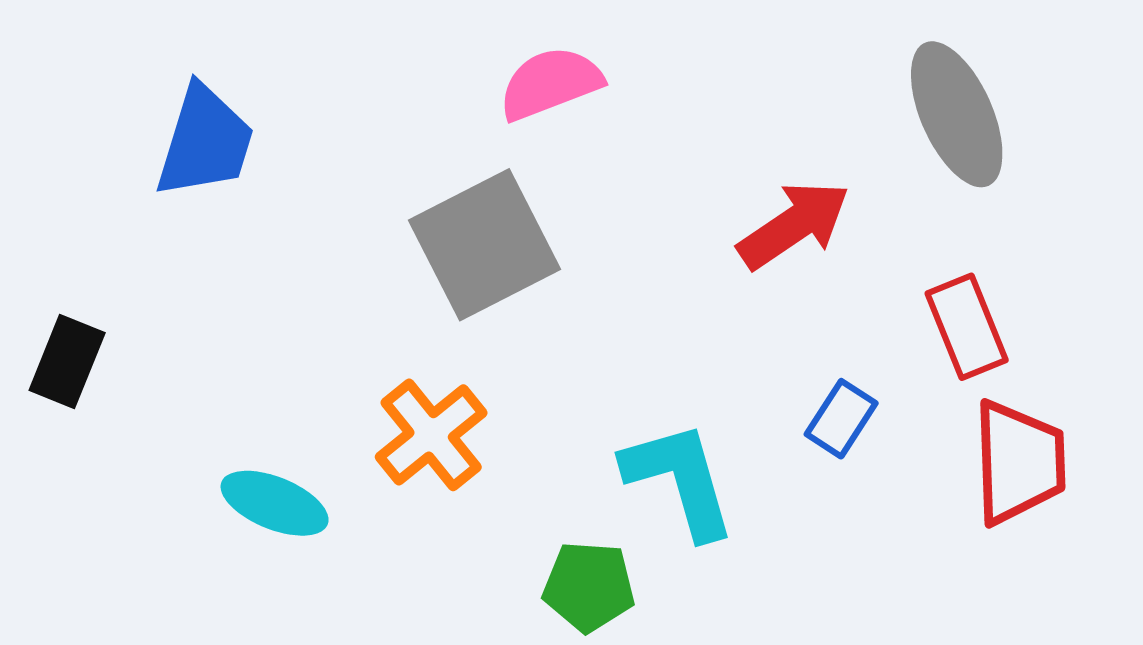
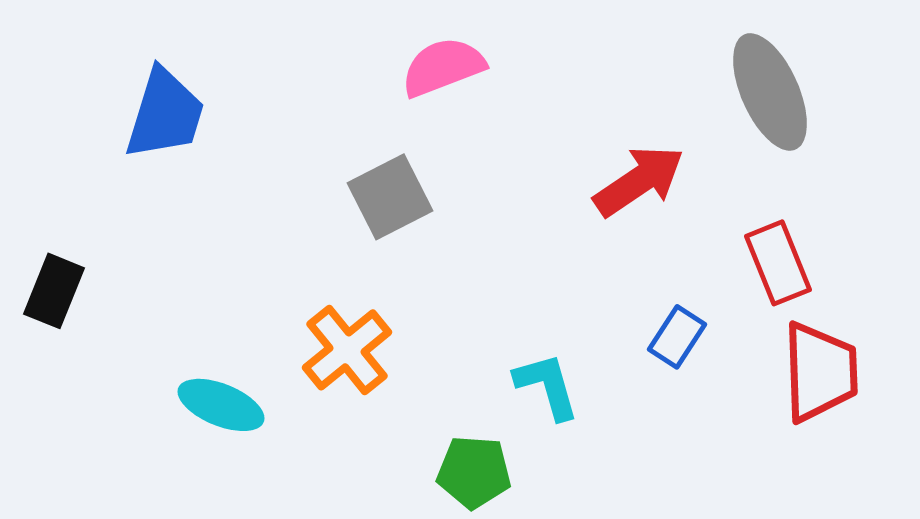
gray square: (485, 245) -> (390, 197), size x0.7
cyan L-shape: (680, 480) -> (547, 386), size x0.7

